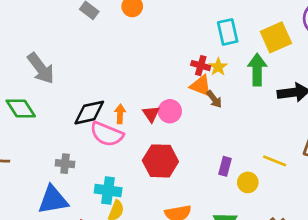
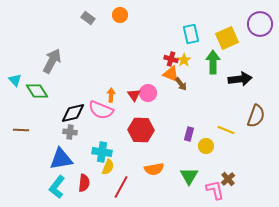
gray arrow: (41, 68) -> (52, 61), turned -115
black diamond: (89, 113) -> (73, 113), moved

